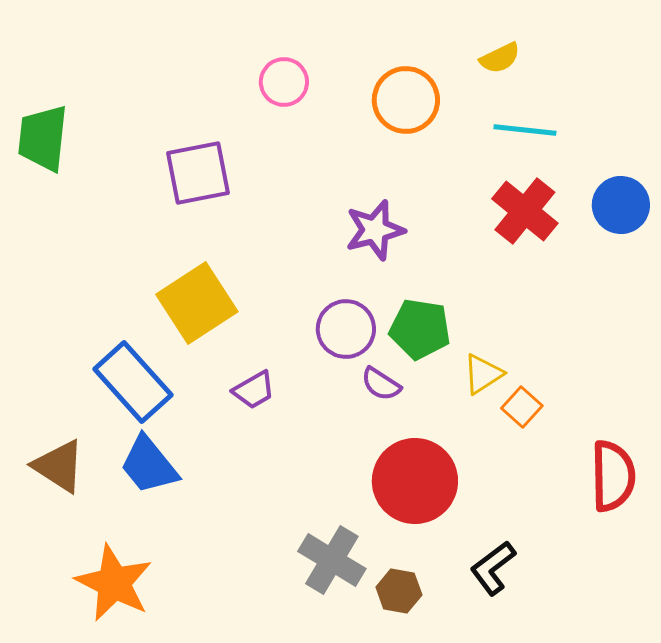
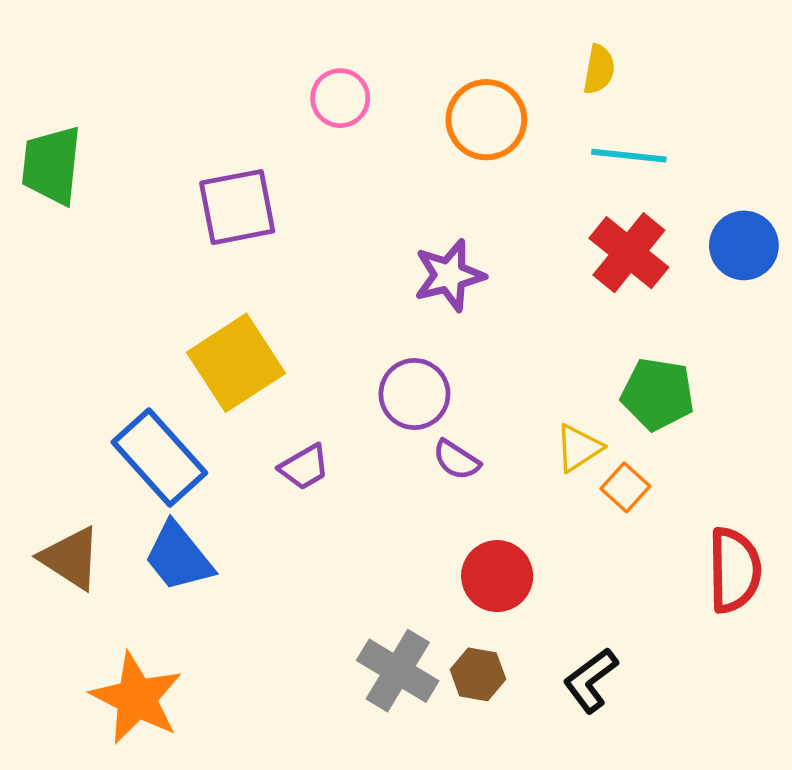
yellow semicircle: (500, 58) -> (599, 69), turned -54
green pentagon: (420, 329) -> (658, 394), moved
red circle: (415, 481) -> (497, 576), size x0.7
brown hexagon: (399, 591) -> (478, 674), moved

